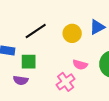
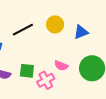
yellow circle: (72, 33) -> (55, 24), moved
green square: (29, 62) -> (27, 71), moved

